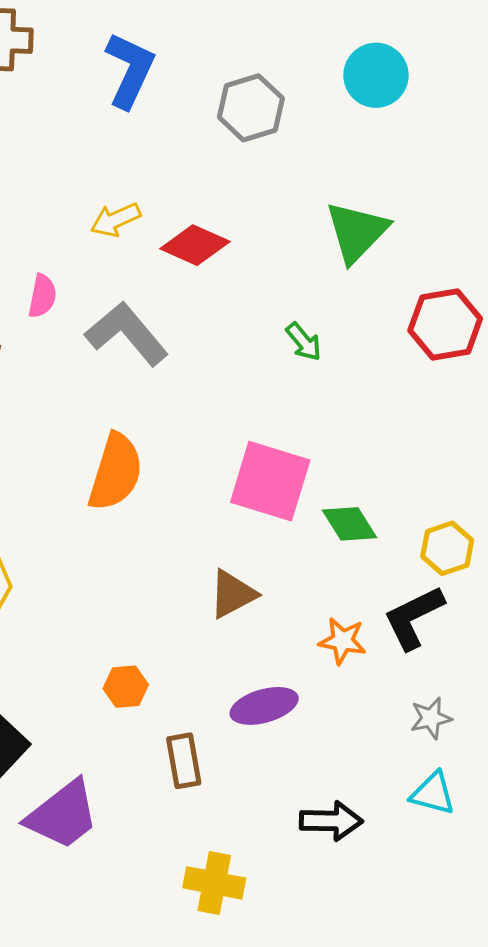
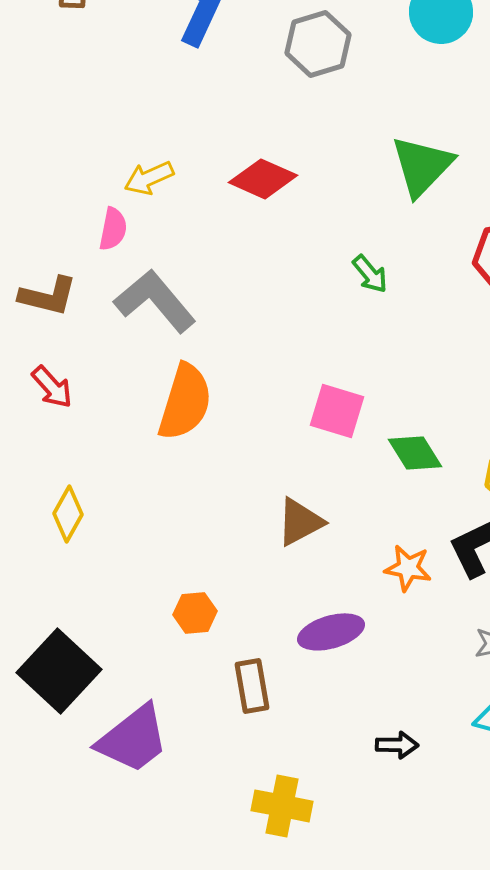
yellow arrow: (116, 220) -> (149, 178), moved
gray L-shape: (127, 334) -> (155, 301), moved
pink square: (270, 481) -> (337, 411), size x0.7
black arrow: (331, 821) -> (397, 745), size x0.7

